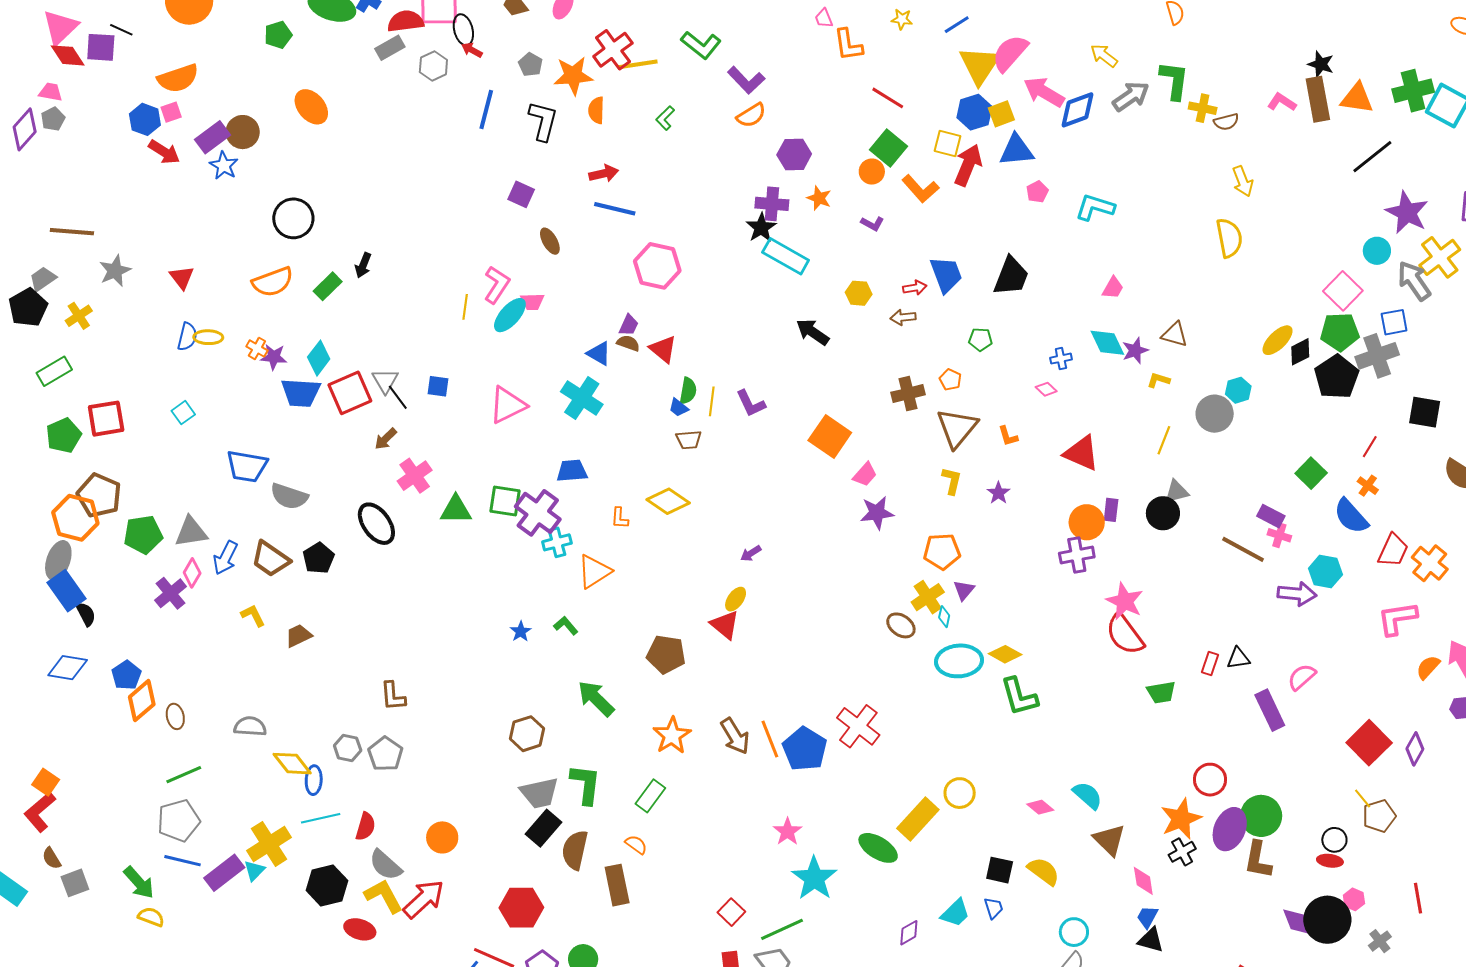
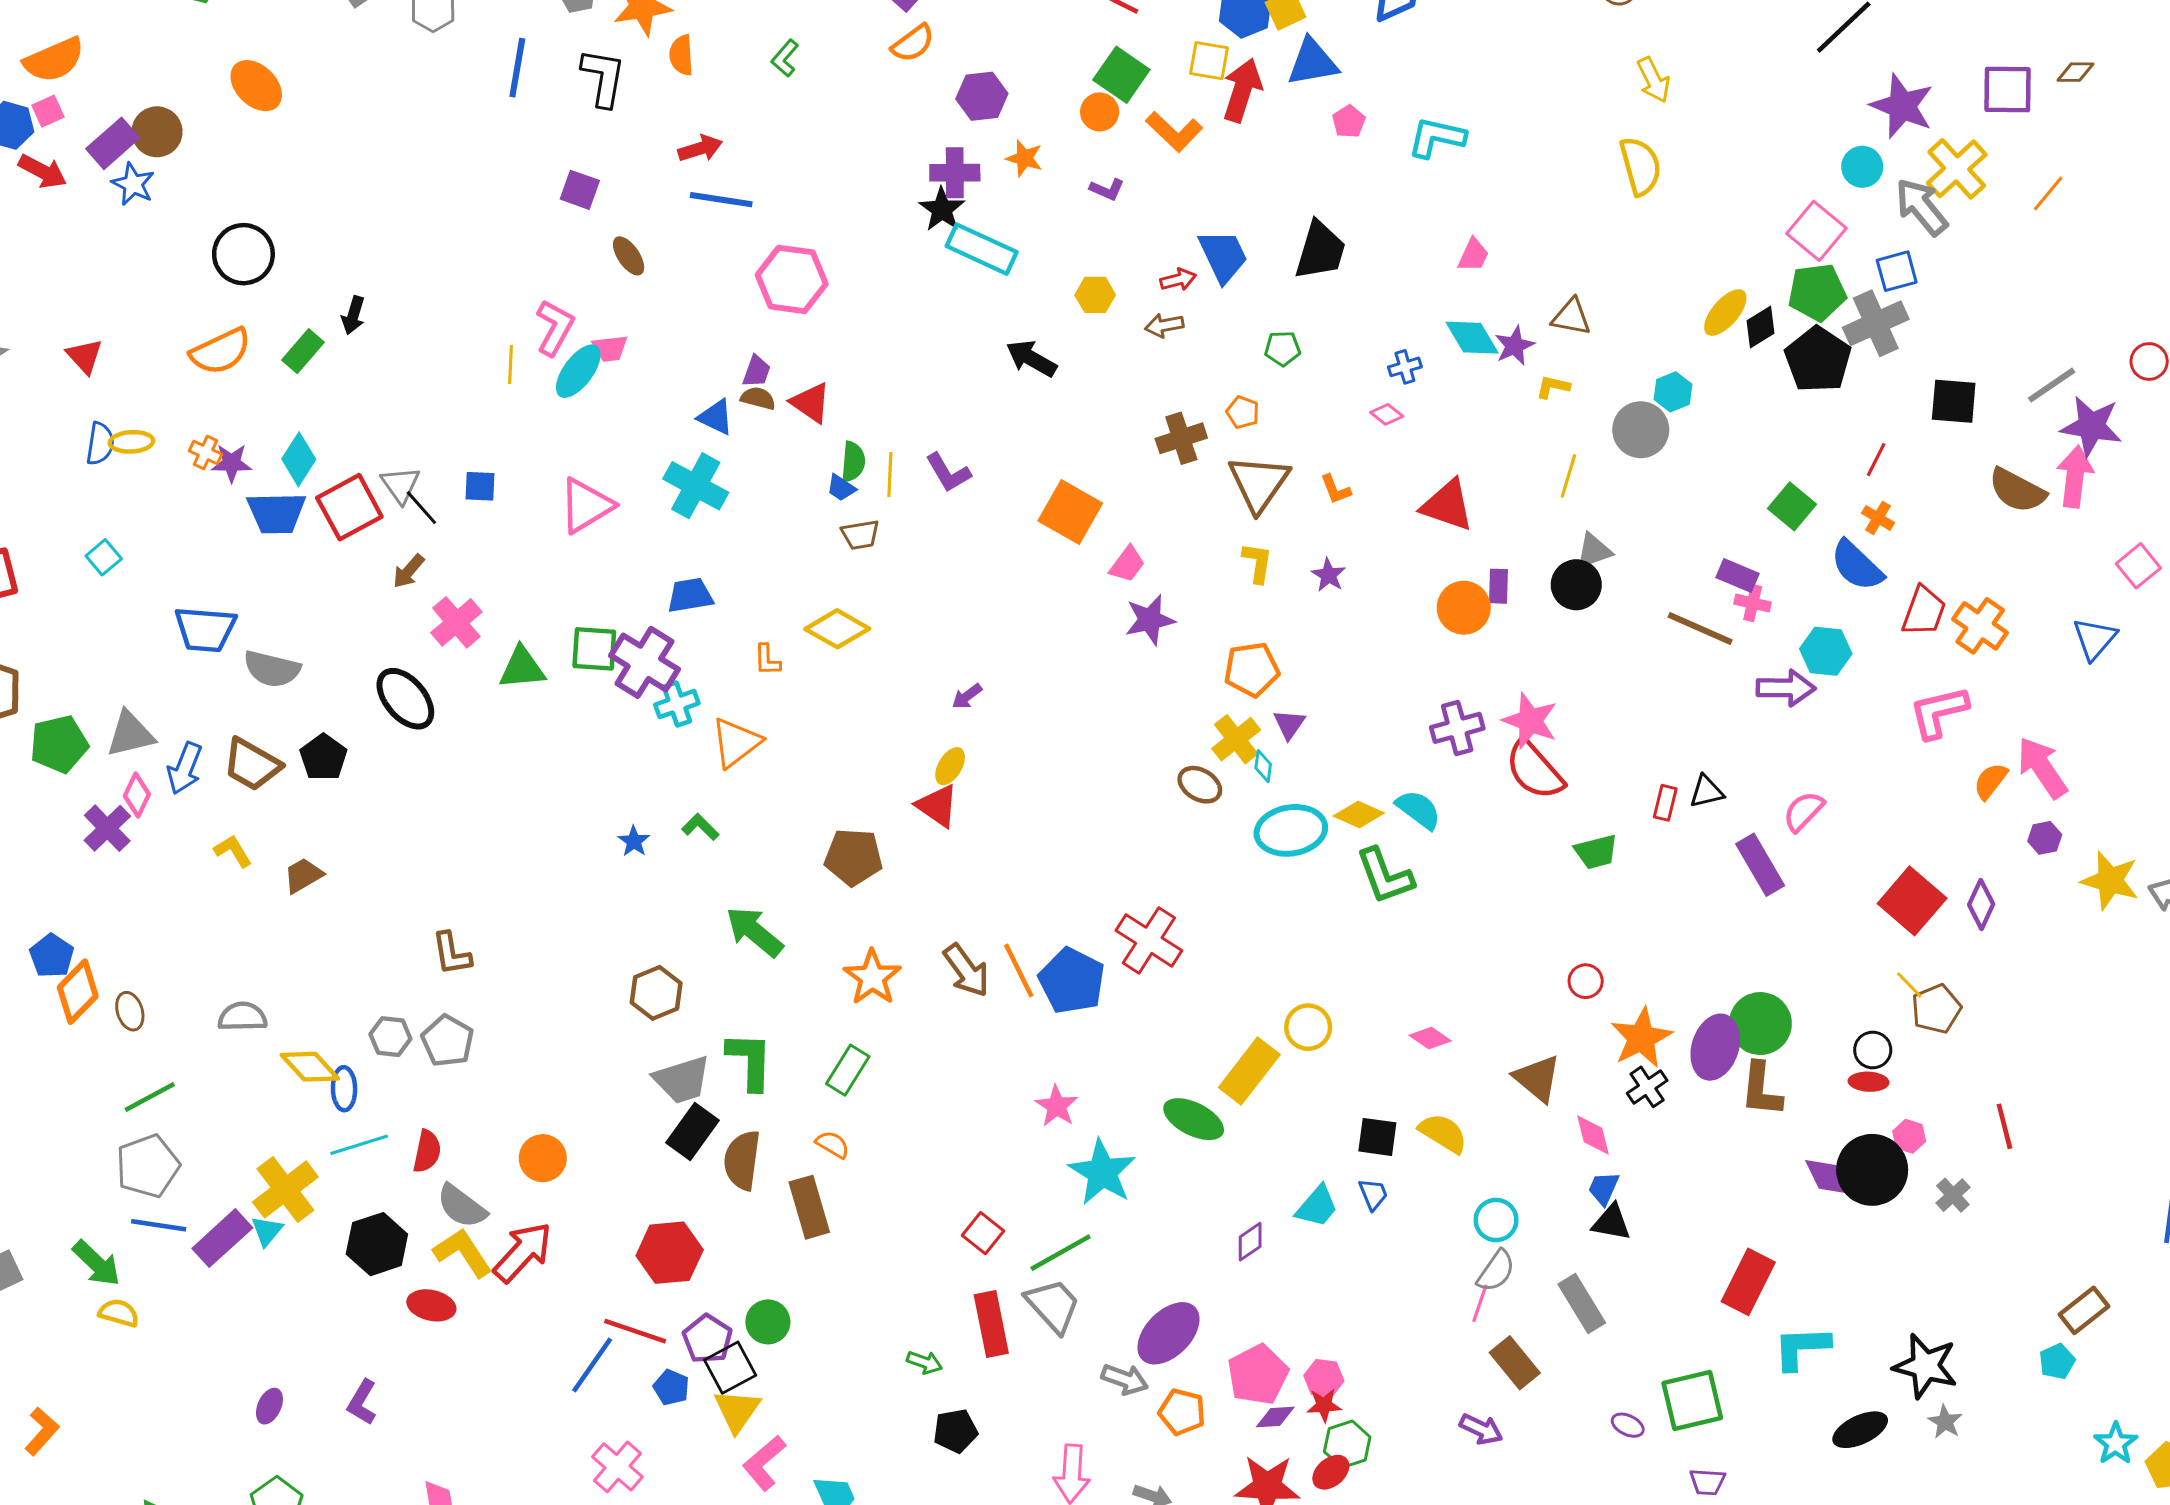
purple cross: (1077, 555) -> (1457, 728), moved
red circle: (1210, 780) -> (1586, 981), moved, size x0.7
cyan semicircle: (1088, 795) -> (1418, 810), moved

